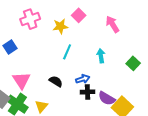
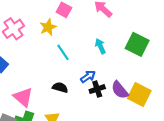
cyan line: (67, 52) -> (63, 52), turned -42
green square: (133, 63) -> (137, 44), size x1.5
purple semicircle: (107, 98) -> (120, 90), turned 36

